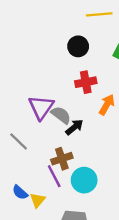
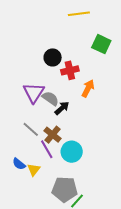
black circle: (78, 46) -> (53, 57), moved
gray line: (19, 141) -> (31, 129), moved
brown cross: (62, 159) -> (53, 135), turned -30

